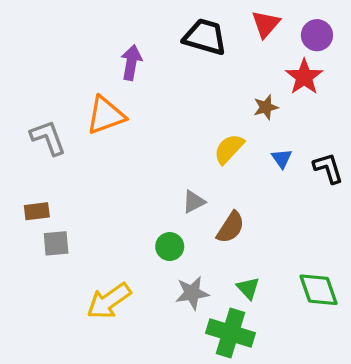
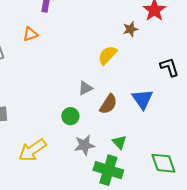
orange triangle: (106, 115) -> (30, 34), size x0.6
blue triangle: (282, 158) -> (142, 99), moved, size x1.6
green diamond: (319, 290) -> (163, 163), moved

